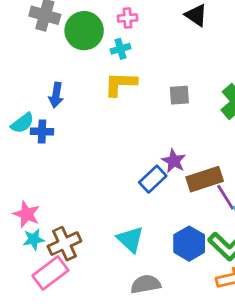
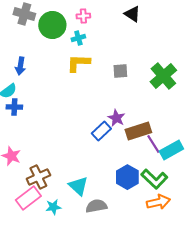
blue arrow: (56, 95) -> (20, 66), moved
blue cross: (42, 131) -> (14, 107), moved
cyan star: (34, 239) -> (53, 207), moved
cyan triangle: (130, 239) -> (78, 186), moved

